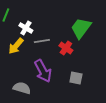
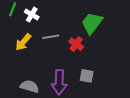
white cross: (26, 28) -> (32, 15), moved
purple arrow: (43, 71) -> (59, 82), moved, turned 30

